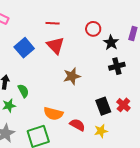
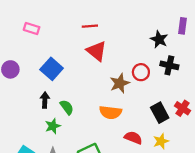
red circle: (93, 29) -> (141, 72), moved
blue square: (24, 48) -> (52, 69), moved
black cross: (117, 66) -> (169, 65), turned 35
orange semicircle: (53, 114) -> (111, 112), moved

